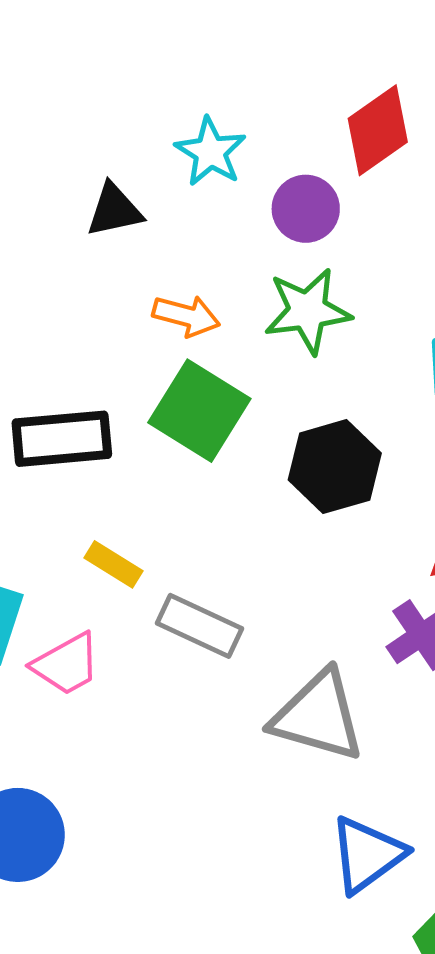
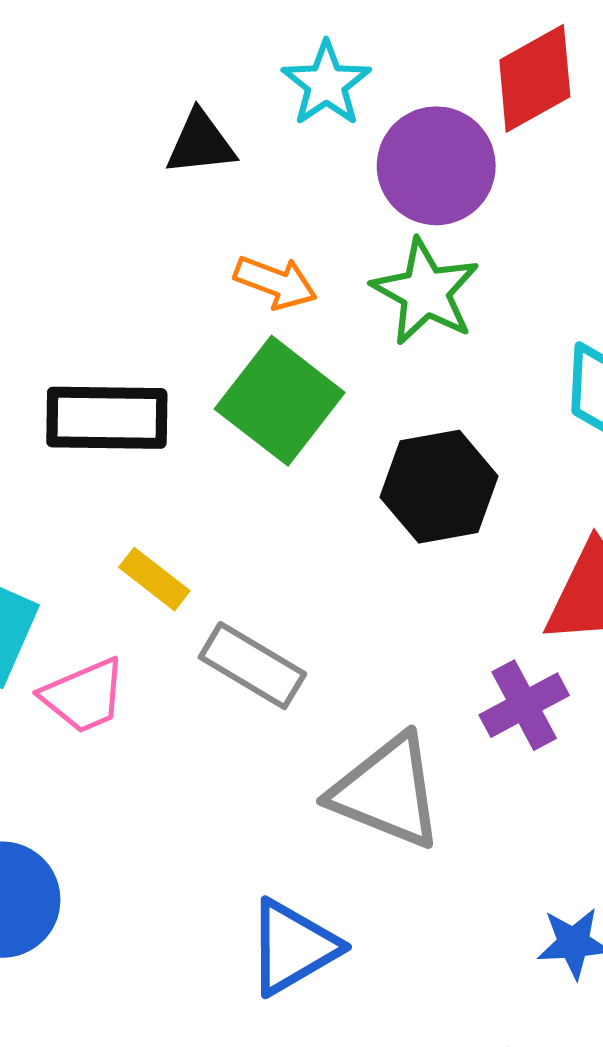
purple circle: (306, 209) -> (436, 166), size x1.4
green star: (308, 311) -> (425, 292), turned 30
blue triangle: (367, 855) -> (293, 947), moved

